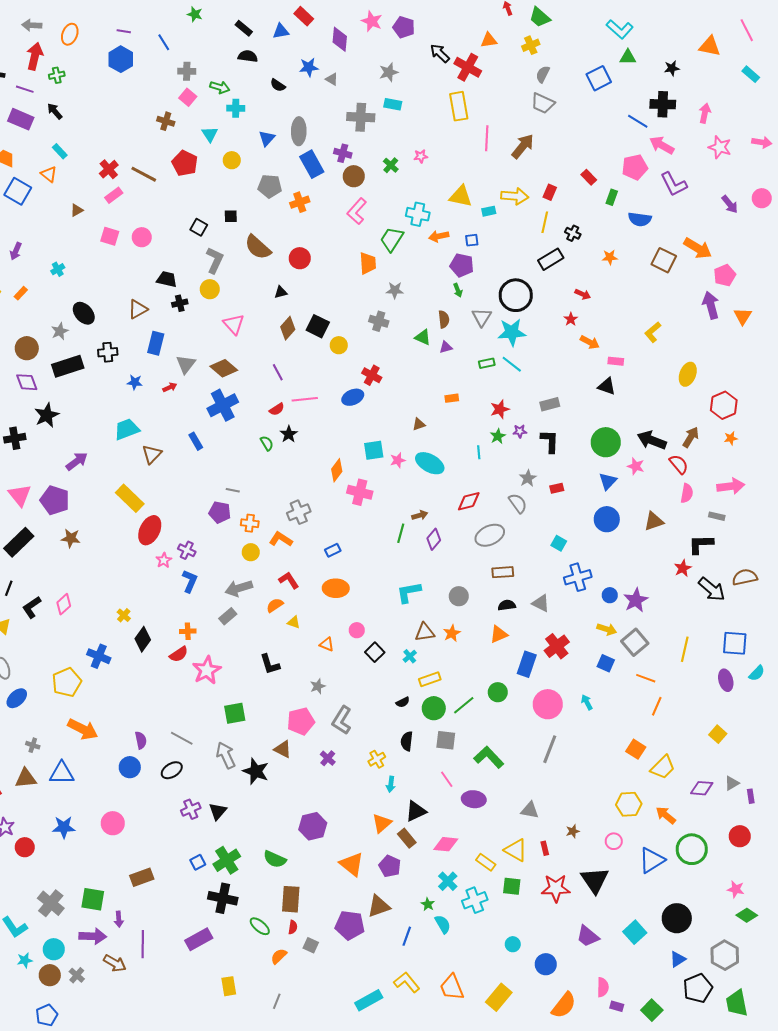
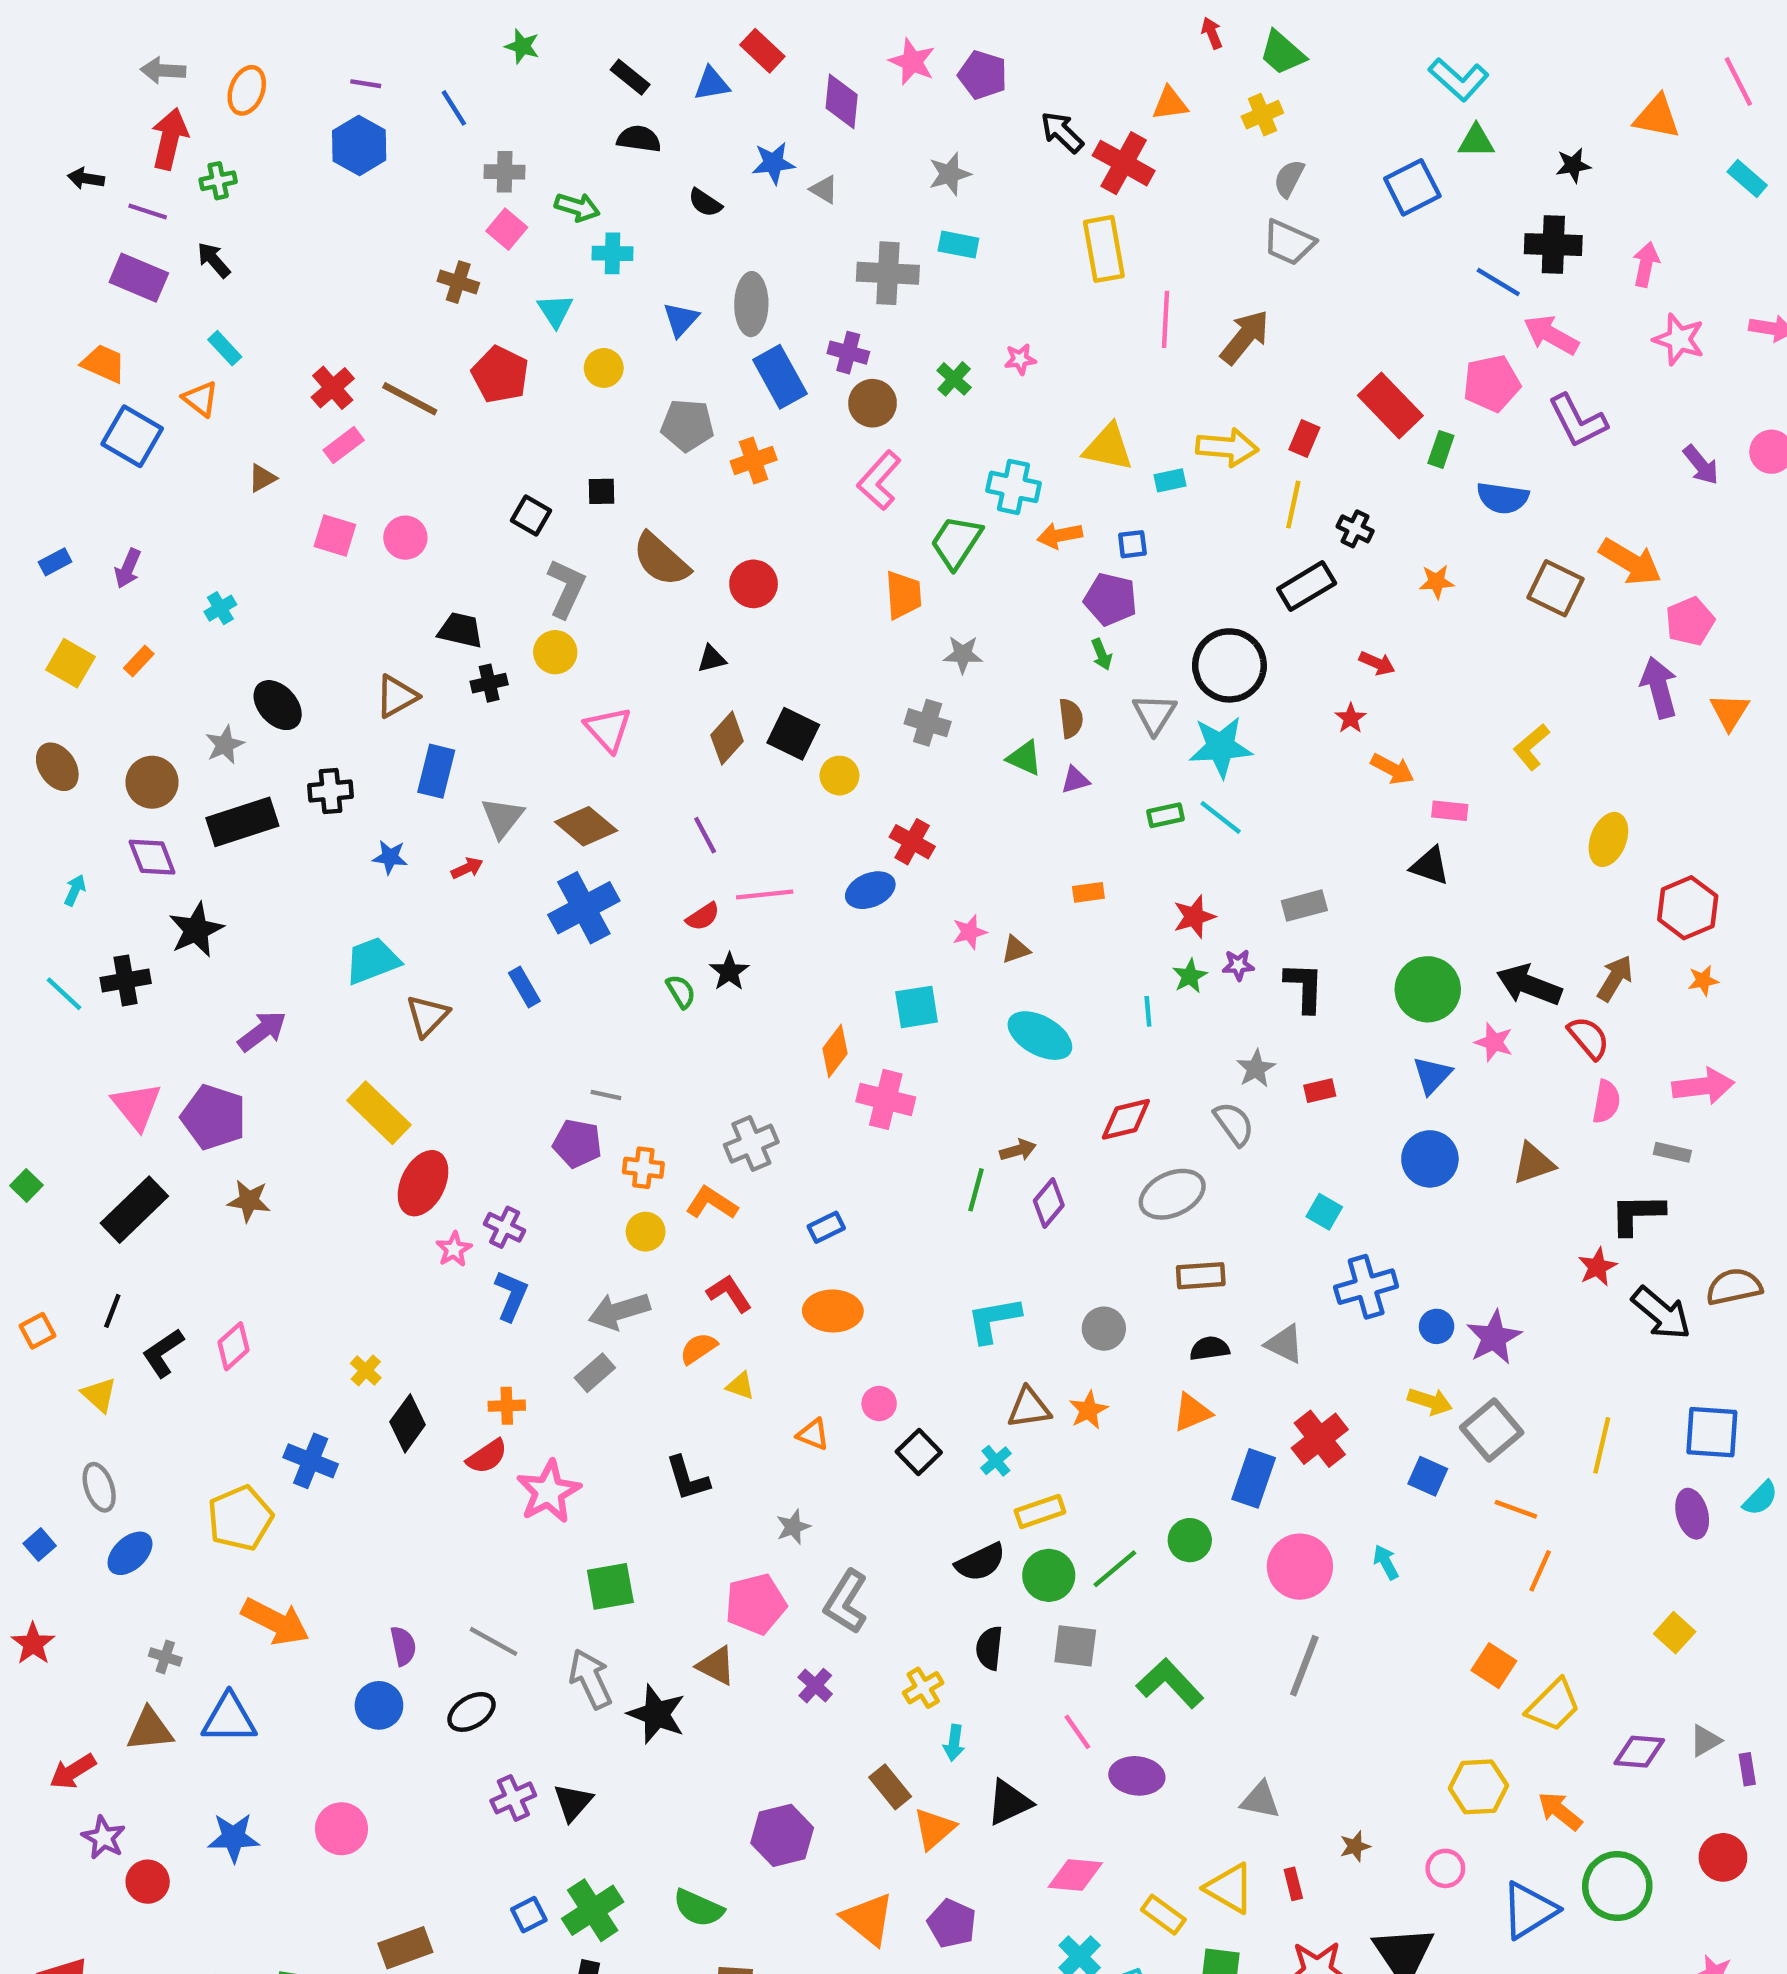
red rectangle: (589, 177) -> (1390, 405), size x1.8
pink star: (398, 460) -> (969, 932), moved
black semicircle: (403, 702) -> (980, 1562), size x1.6
brown rectangle: (407, 838) -> (890, 1787), moved

